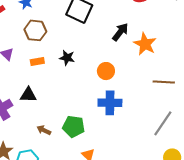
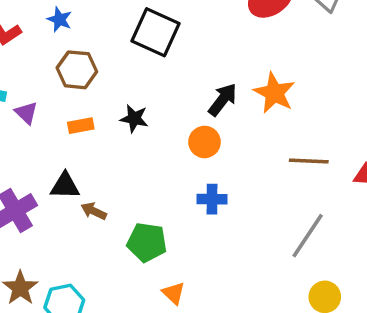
black arrow: (120, 32) -> (223, 100), moved
blue cross: (110, 103) -> (212, 199), size x0.7
brown arrow: (44, 130) -> (94, 211), moved

